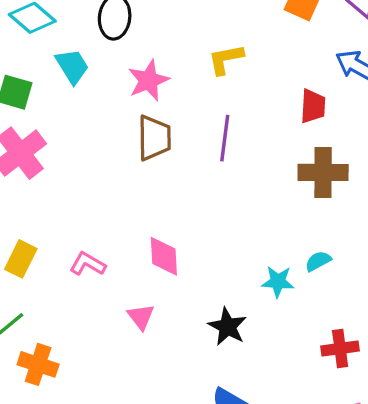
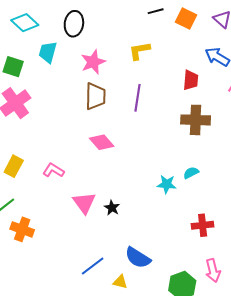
cyan trapezoid: (72, 66) -> (48, 52), turned -135
pink diamond: (164, 256) -> (102, 142), moved, turned -40
pink triangle: (141, 317) -> (84, 203), size x1.4
black star: (227, 327) -> (112, 208), moved, size x0.7

